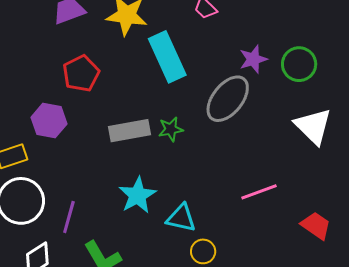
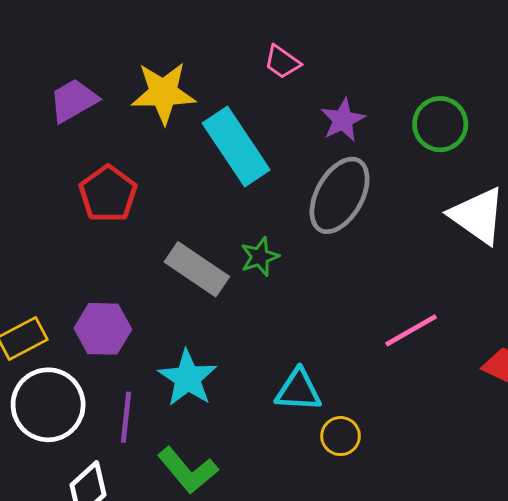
purple star: (253, 59) -> (343, 120), moved
purple hexagon: (49, 121) -> (103, 329), moved
gray rectangle: (130, 131) -> (197, 269), turned 54
cyan star: (137, 195) -> (188, 378), moved

